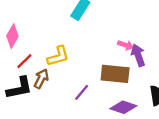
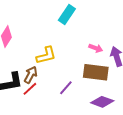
pink arrow: (126, 45) -> (96, 48), moved
red line: (24, 61) -> (30, 89), moved

